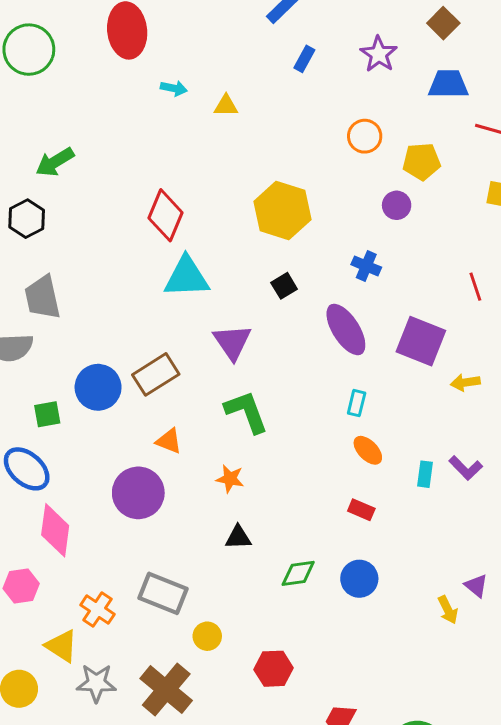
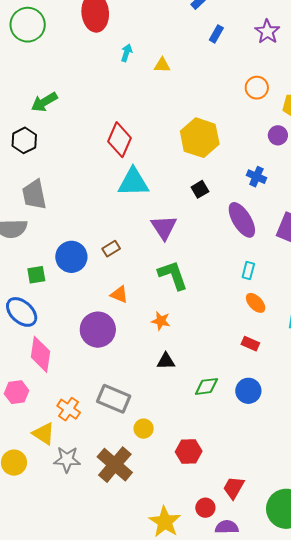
cyan arrow: (174, 88) -> (127, 53), turned -84
brown rectangle: (156, 374) -> (111, 249), size x0.6

